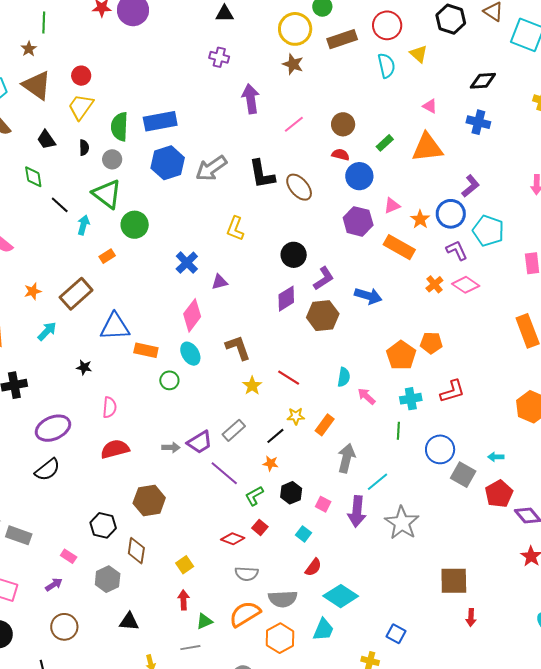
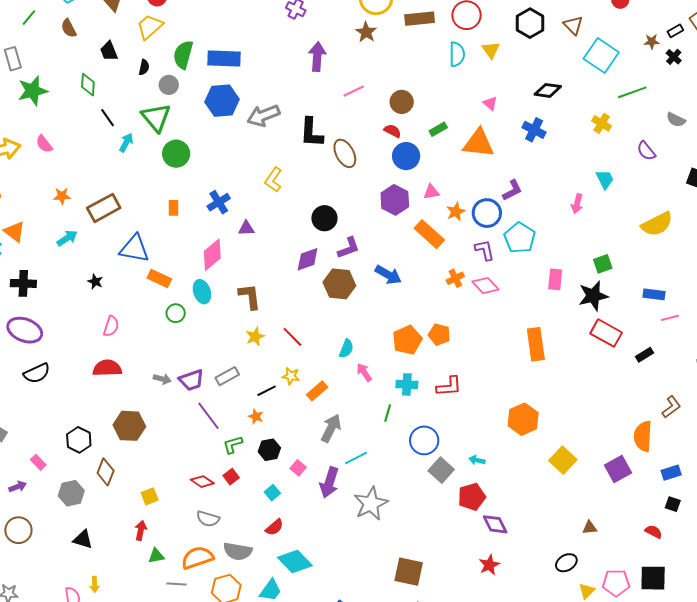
orange rectangle: (107, 256) -> (173, 208), moved, turned -70
purple ellipse: (53, 428) -> (25, 330), moved, turned 32
gray line: (190, 648) -> (176, 584), moved

